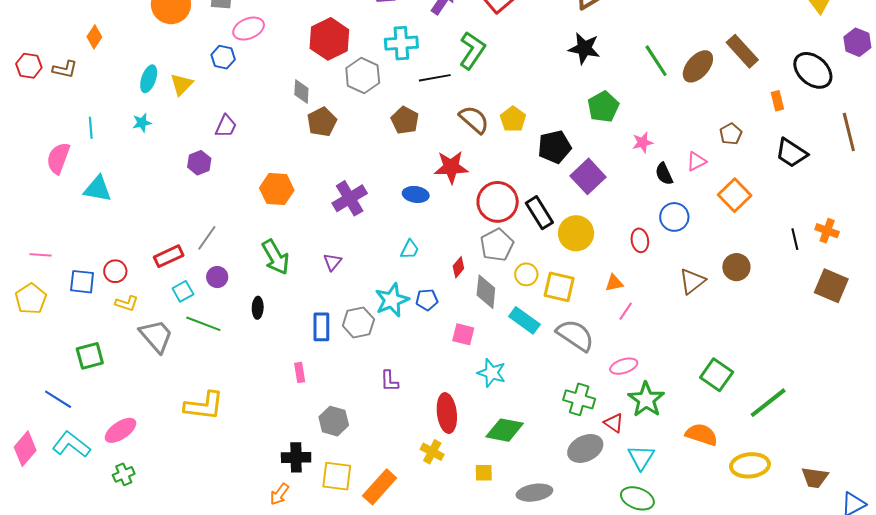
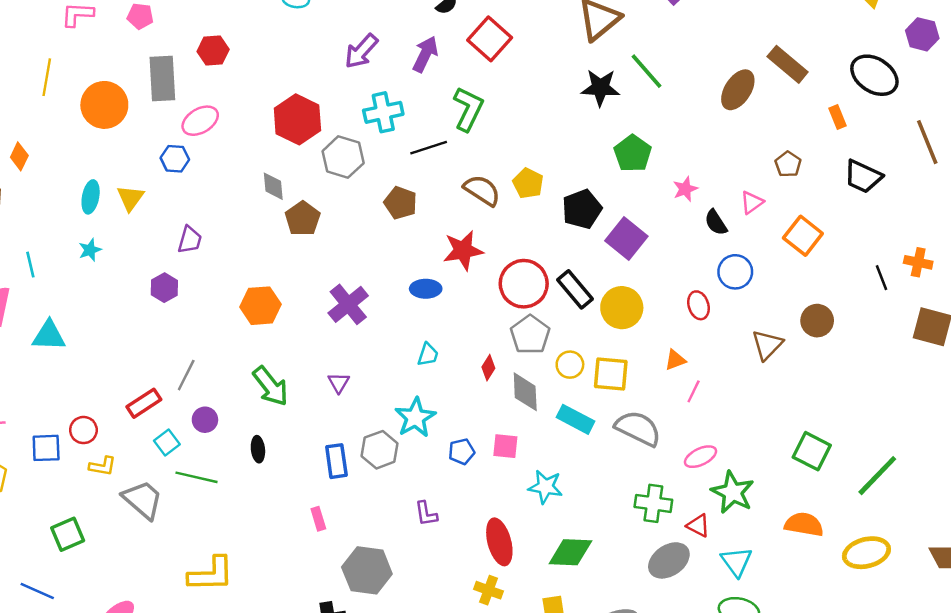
green line: (656, 61) -> (646, 71), moved
blue pentagon: (427, 300) -> (462, 452), moved
gray hexagon: (334, 421) -> (367, 570), size x1.4

